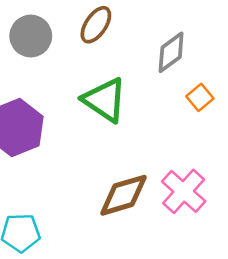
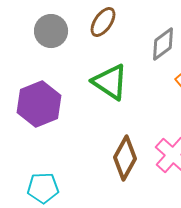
brown diamond: (123, 195) -> (125, 158), turned -45

